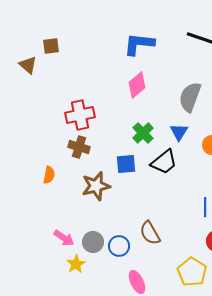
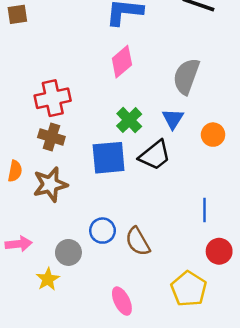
blue square: (126, 164) -> (109, 158), size x1.4
brown star: (96, 186) -> (50, 184), moved
pink arrow: (64, 238) -> (19, 244), moved, turned -40
blue circle: (119, 246) -> (102, 231), moved

